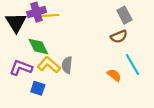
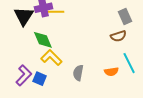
gray semicircle: (67, 65) -> (78, 73), moved
purple L-shape: (21, 68) -> (24, 75), moved, turned 110
orange semicircle: (114, 75) -> (111, 72), turned 128

